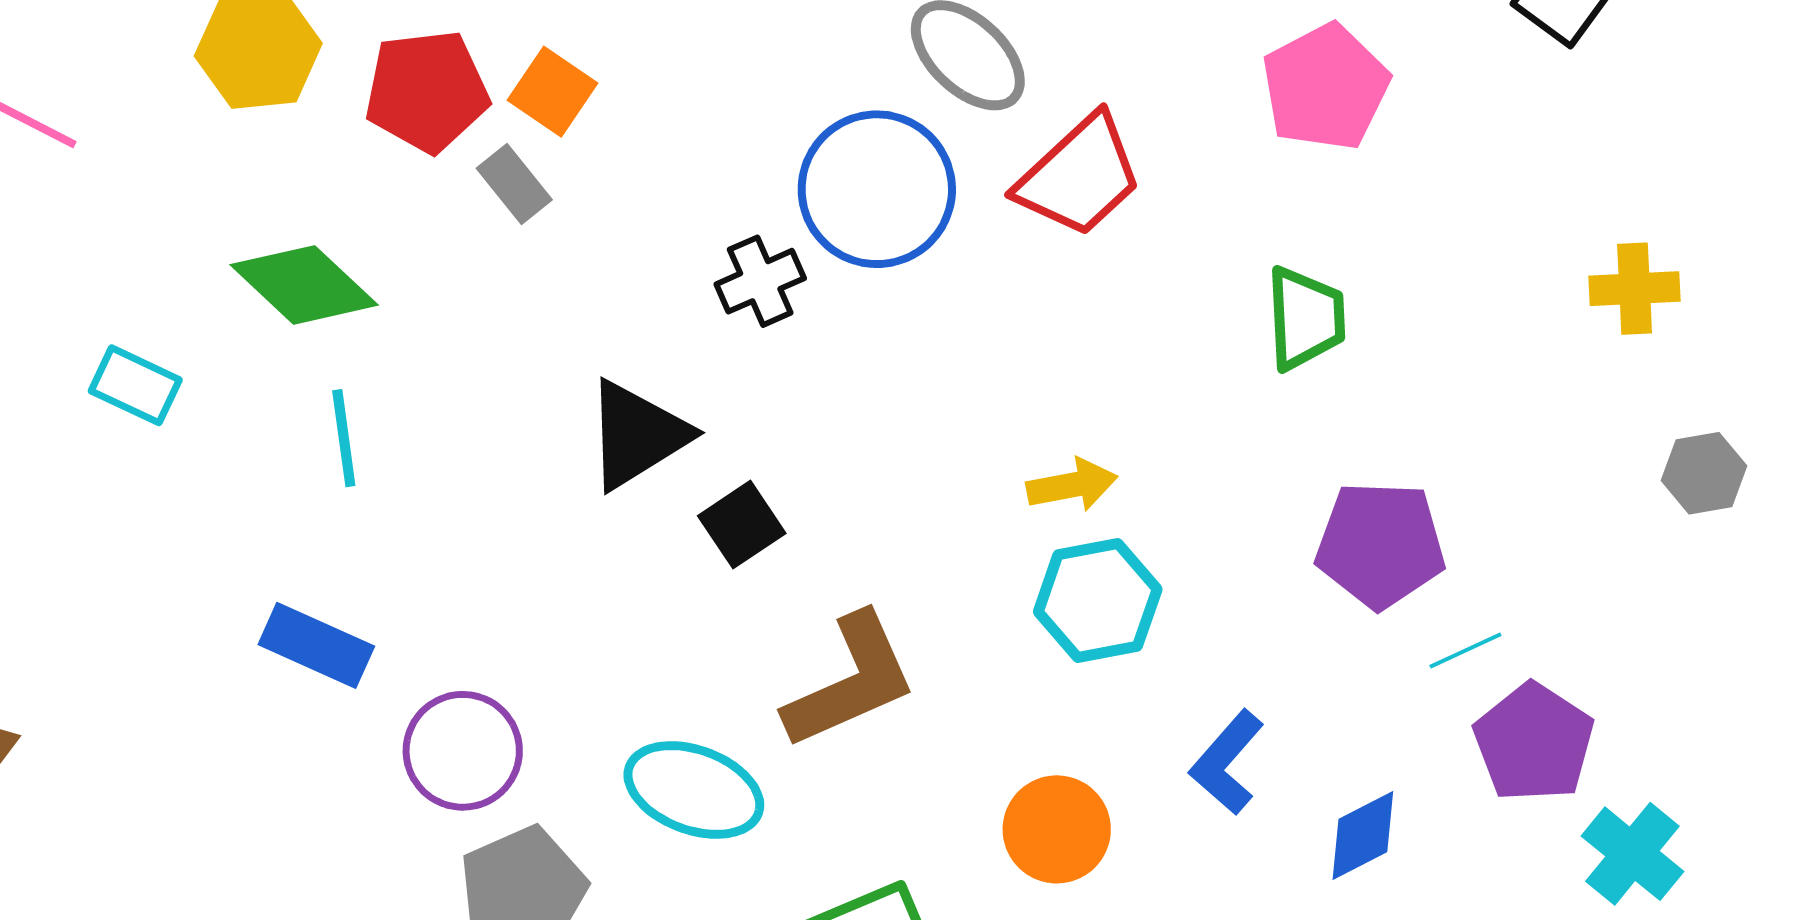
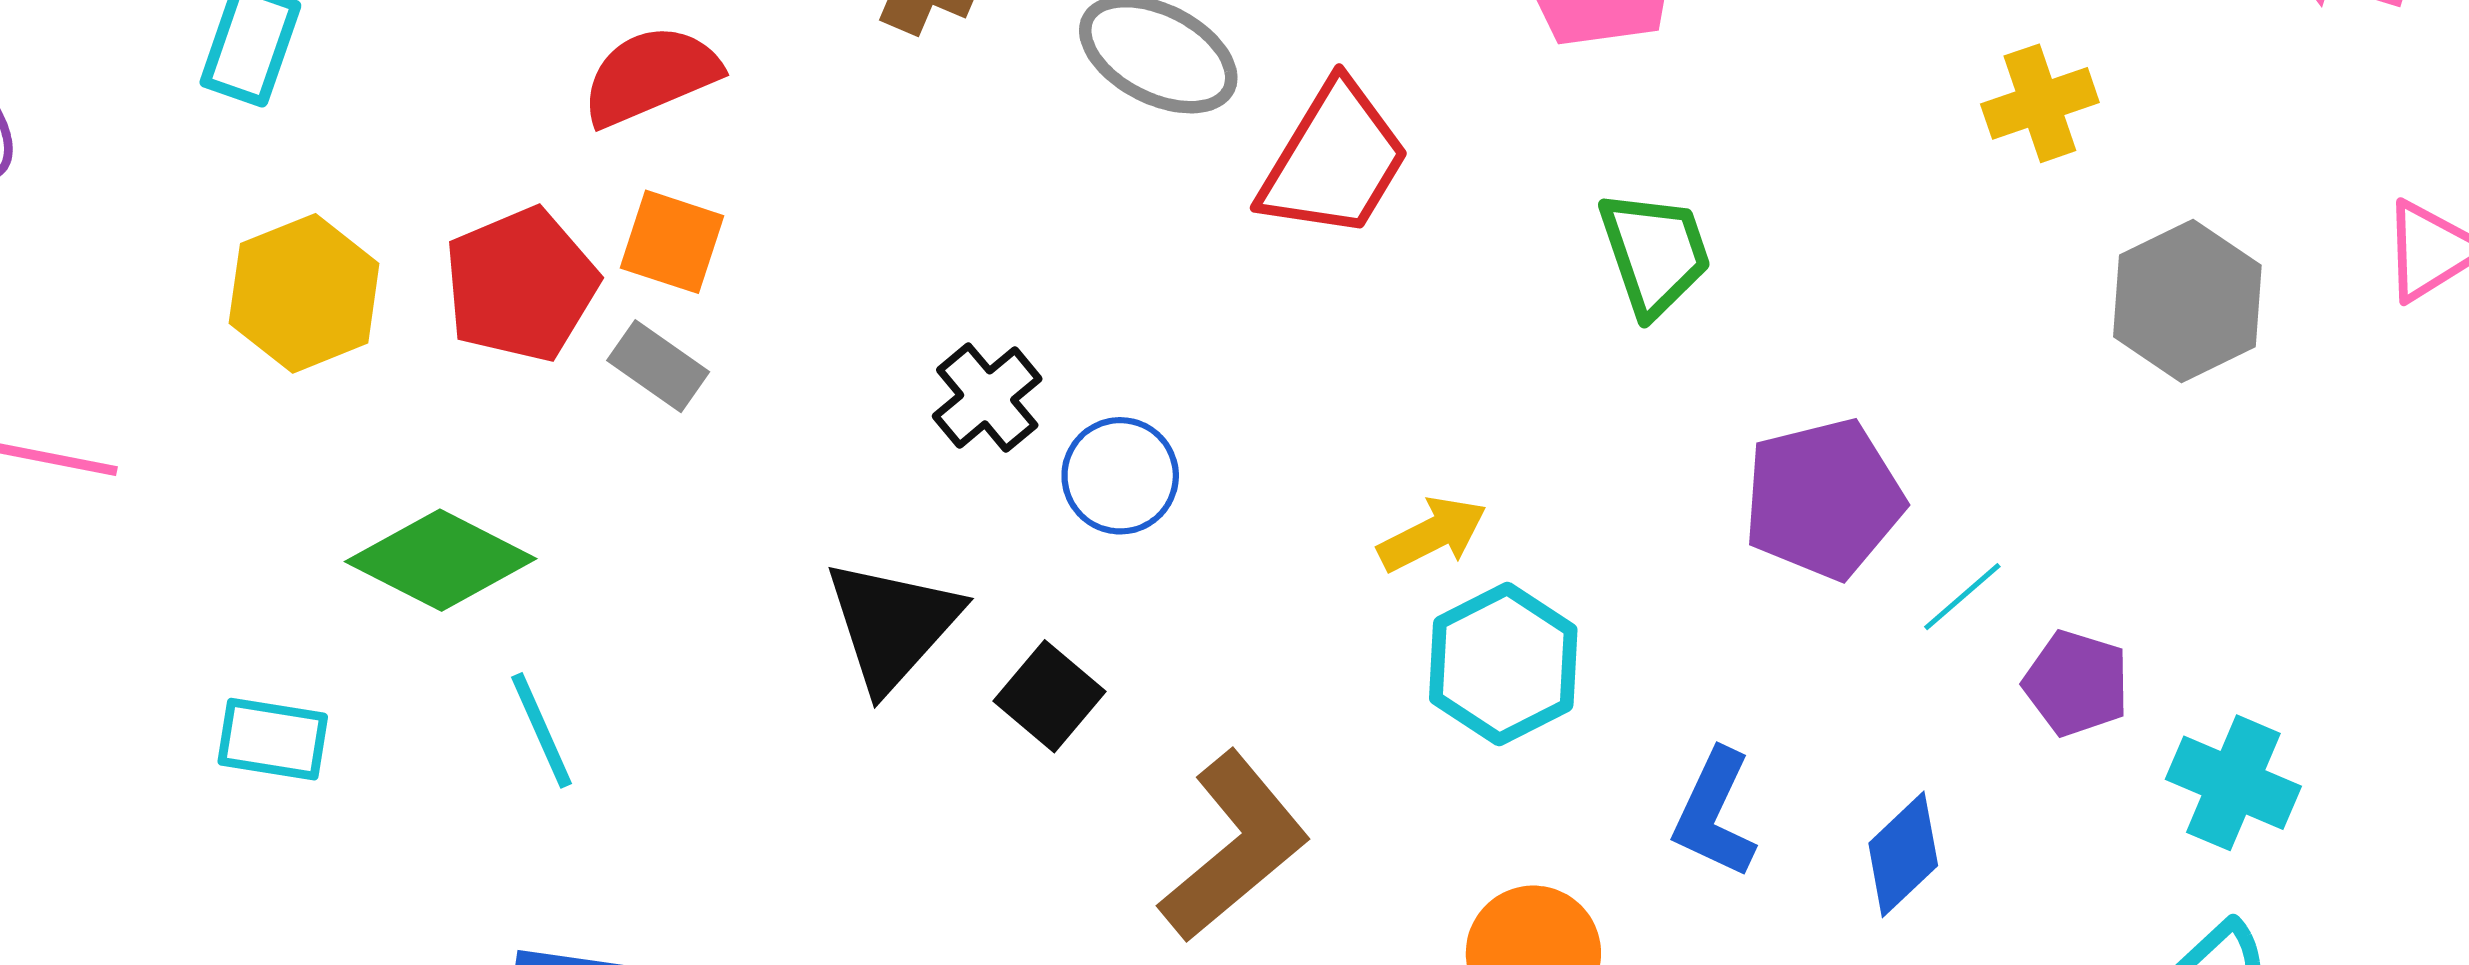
blue circle: (877, 189) -> (1120, 476), moved, size x0.6
gray hexagon: (1704, 473) -> (2187, 301), size x1.5
purple pentagon: (1534, 742) -> (2076, 683), size x0.7

